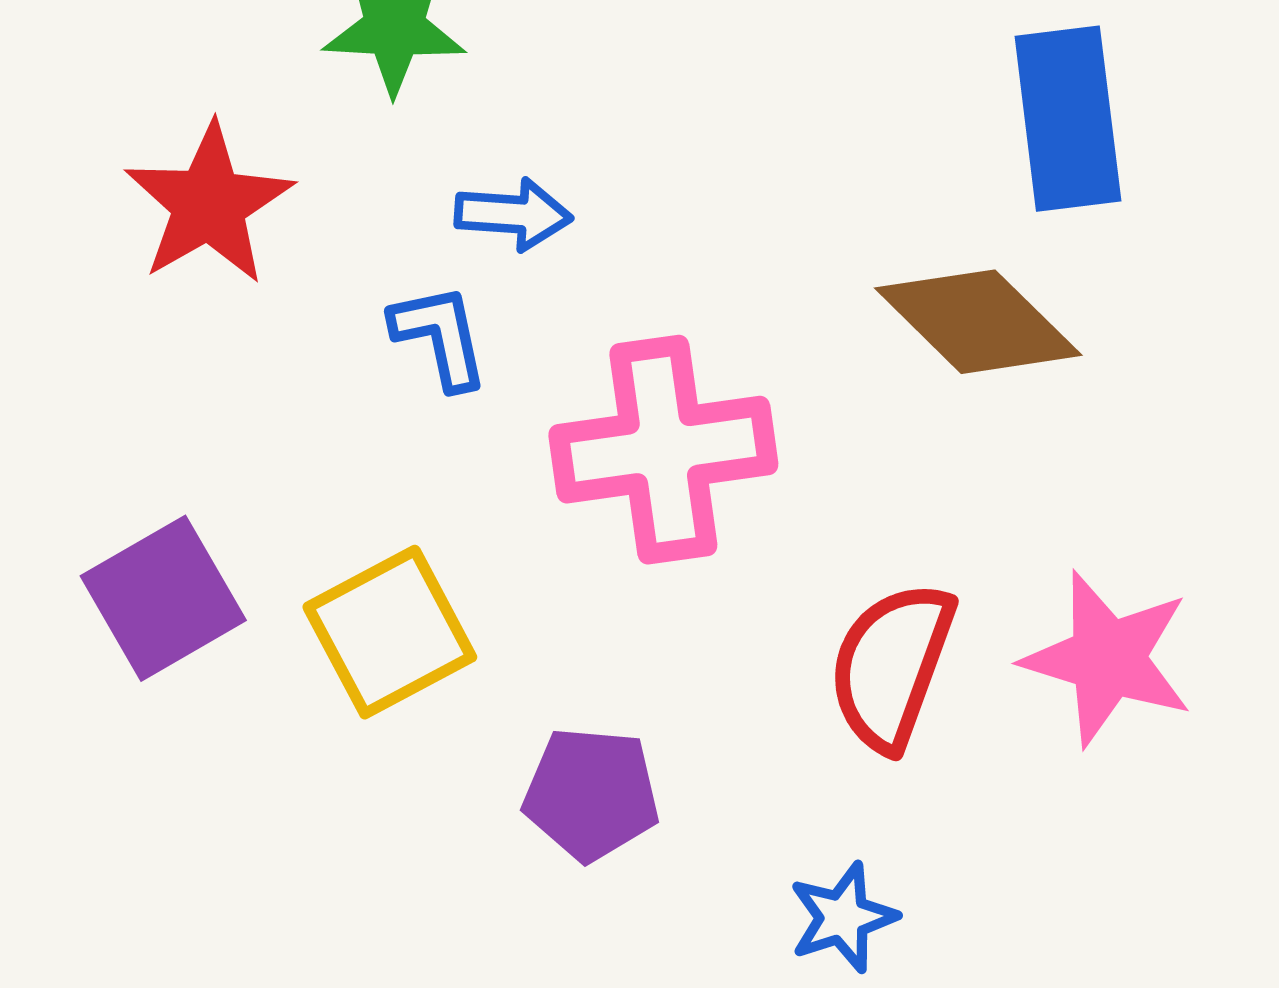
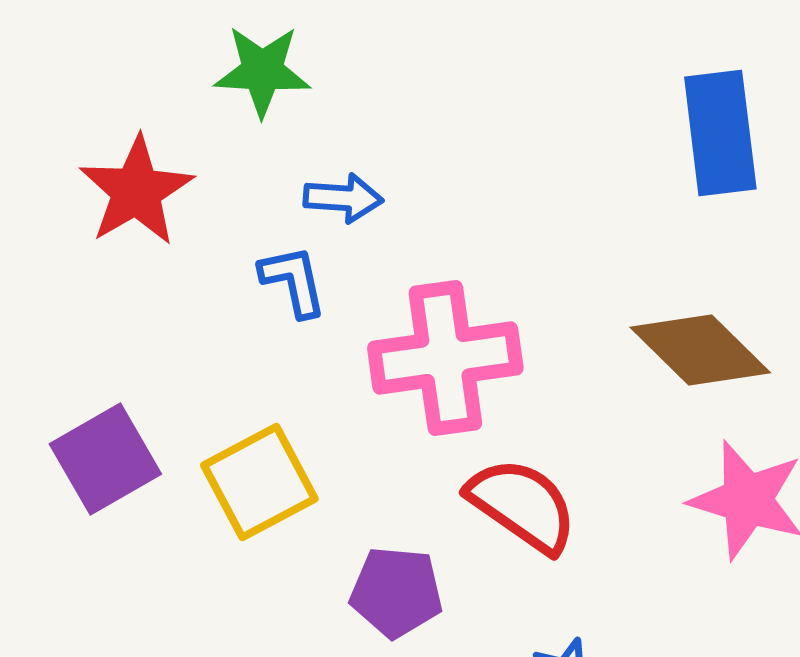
brown diamond: (978, 322) -> (700, 350), moved
red semicircle: (891, 666) -> (522, 505), moved, turned 105

